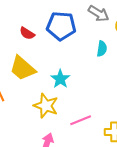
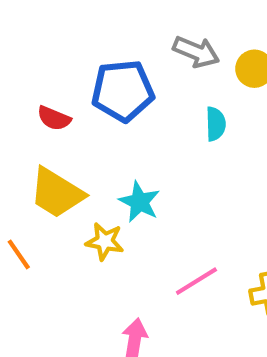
yellow star: (46, 106) -> (105, 241), moved, size x0.7

